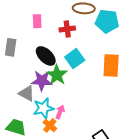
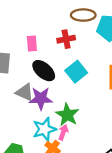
pink rectangle: (37, 21) -> (32, 44), moved
green star: (57, 75) -> (67, 115), moved
gray triangle: (27, 93) -> (25, 92), moved

